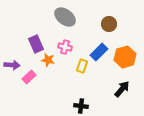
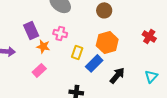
blue rectangle: (99, 52) -> (94, 63), moved
orange hexagon: (125, 57) -> (107, 42), moved
pink rectangle: (29, 77) -> (39, 70), moved

